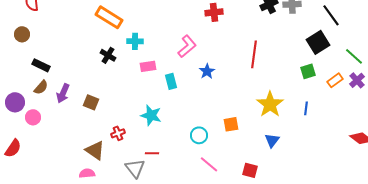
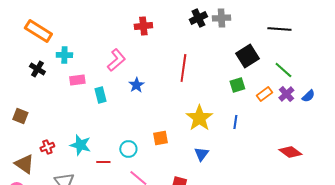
black line: (331, 15) -> (279, 29), moved, turned -50
cyan star: (151, 115) -> (80, 145), moved
red line: (152, 153) -> (103, 162), moved

